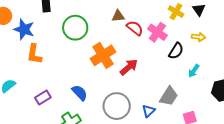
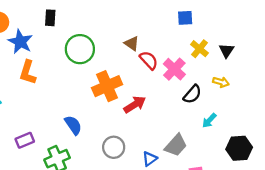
brown triangle: (118, 16) -> (132, 43), turned 32
purple rectangle: (43, 97) -> (25, 140), moved
gray circle: (117, 106) -> (114, 147), size x0.7

